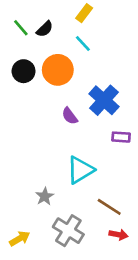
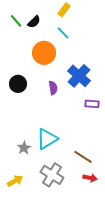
black circle: (24, 71) -> (18, 84), moved
purple semicircle: (70, 116) -> (53, 88), turned -152
cyan triangle: (80, 170) -> (47, 139), moved
gray star: (45, 196) -> (24, 148), moved

